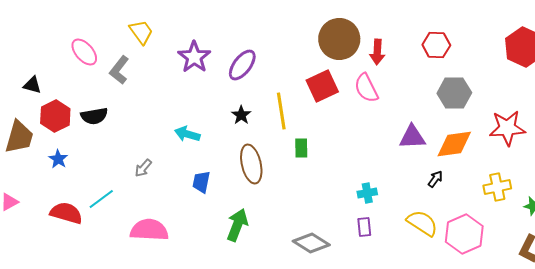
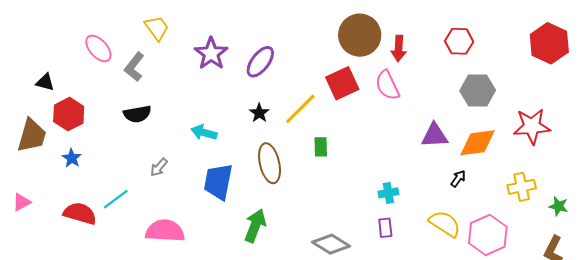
yellow line: (281, 111) -> (300, 109), turned 54
black semicircle: (94, 116) -> (137, 114), moved
blue trapezoid: (201, 182) -> (218, 182), size x1.6

